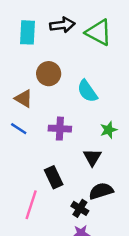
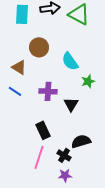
green star: (109, 130) -> (88, 81), moved
black triangle: (92, 157) -> (71, 104), moved
pink line: (31, 205) -> (39, 157), moved

